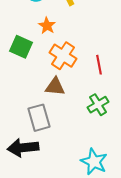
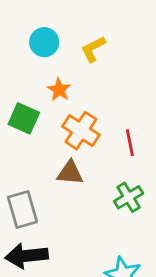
gray rectangle: (39, 118) -> (22, 209), moved

